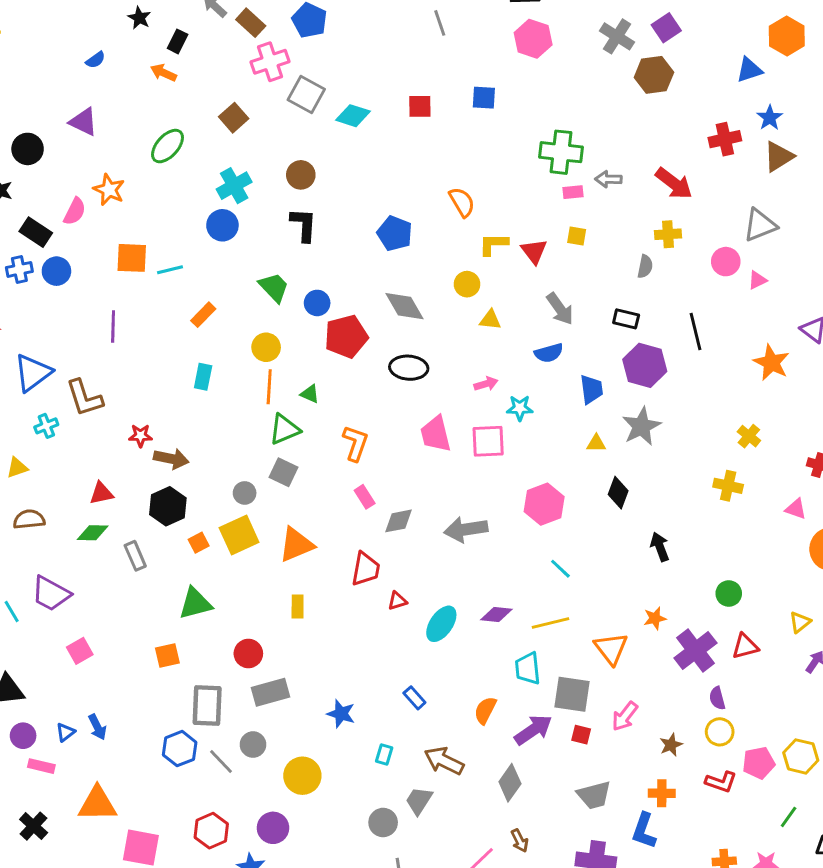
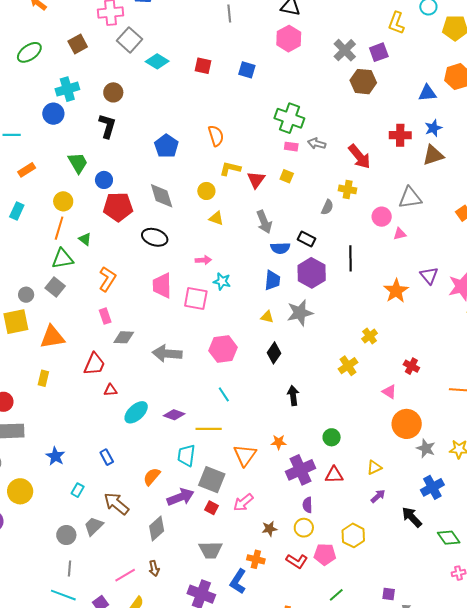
blue semicircle: (549, 353) -> (280, 248), moved
yellow cross: (728, 486) -> (348, 366), turned 30
yellow hexagon: (801, 756) -> (353, 535), moved

